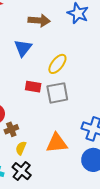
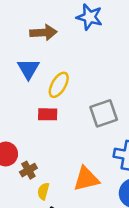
yellow ellipse: (57, 64) -> (59, 85), moved
gray square: (57, 93) -> (104, 113), moved

